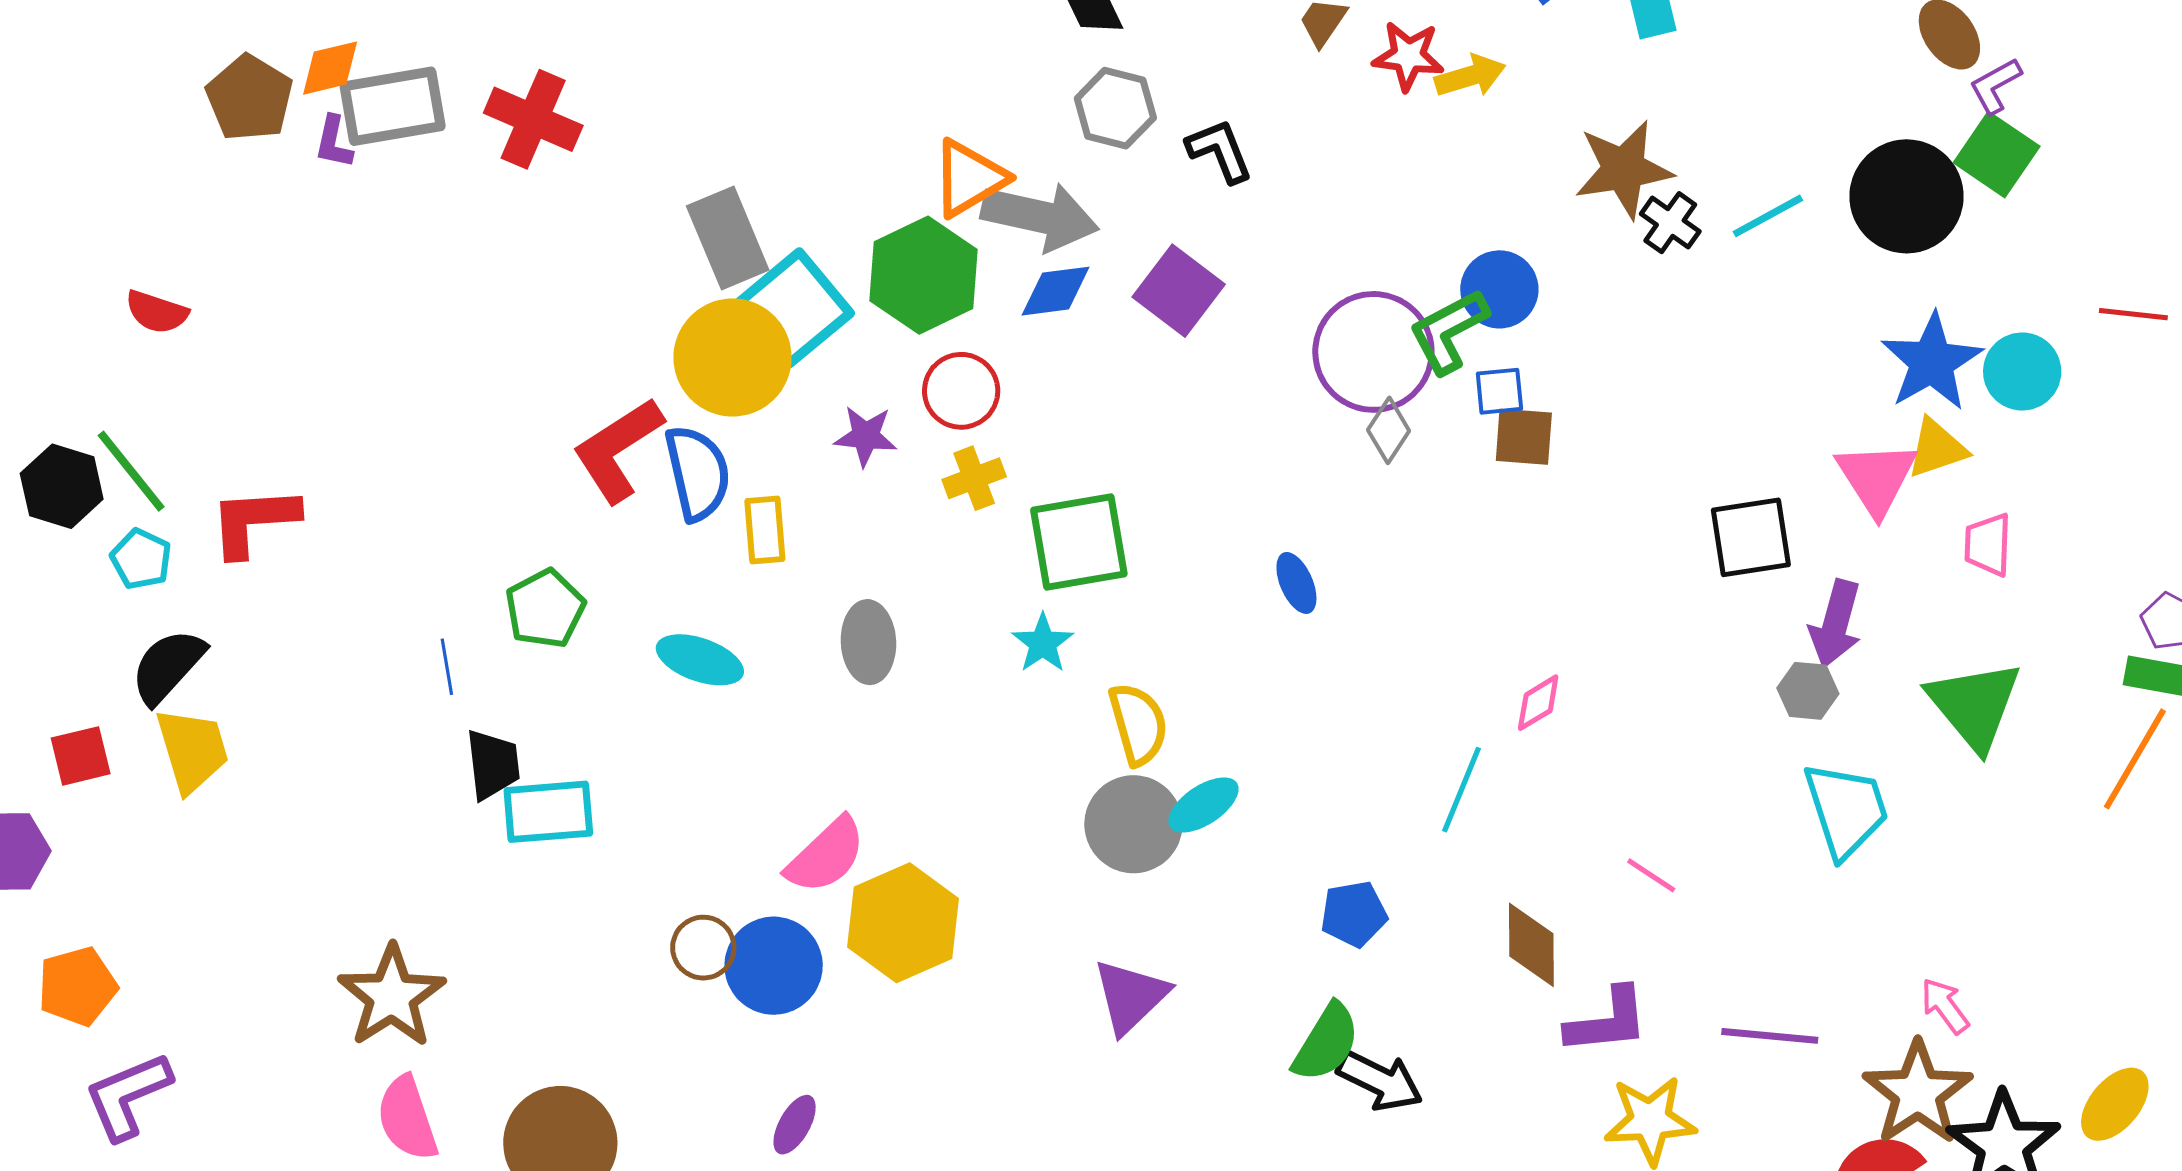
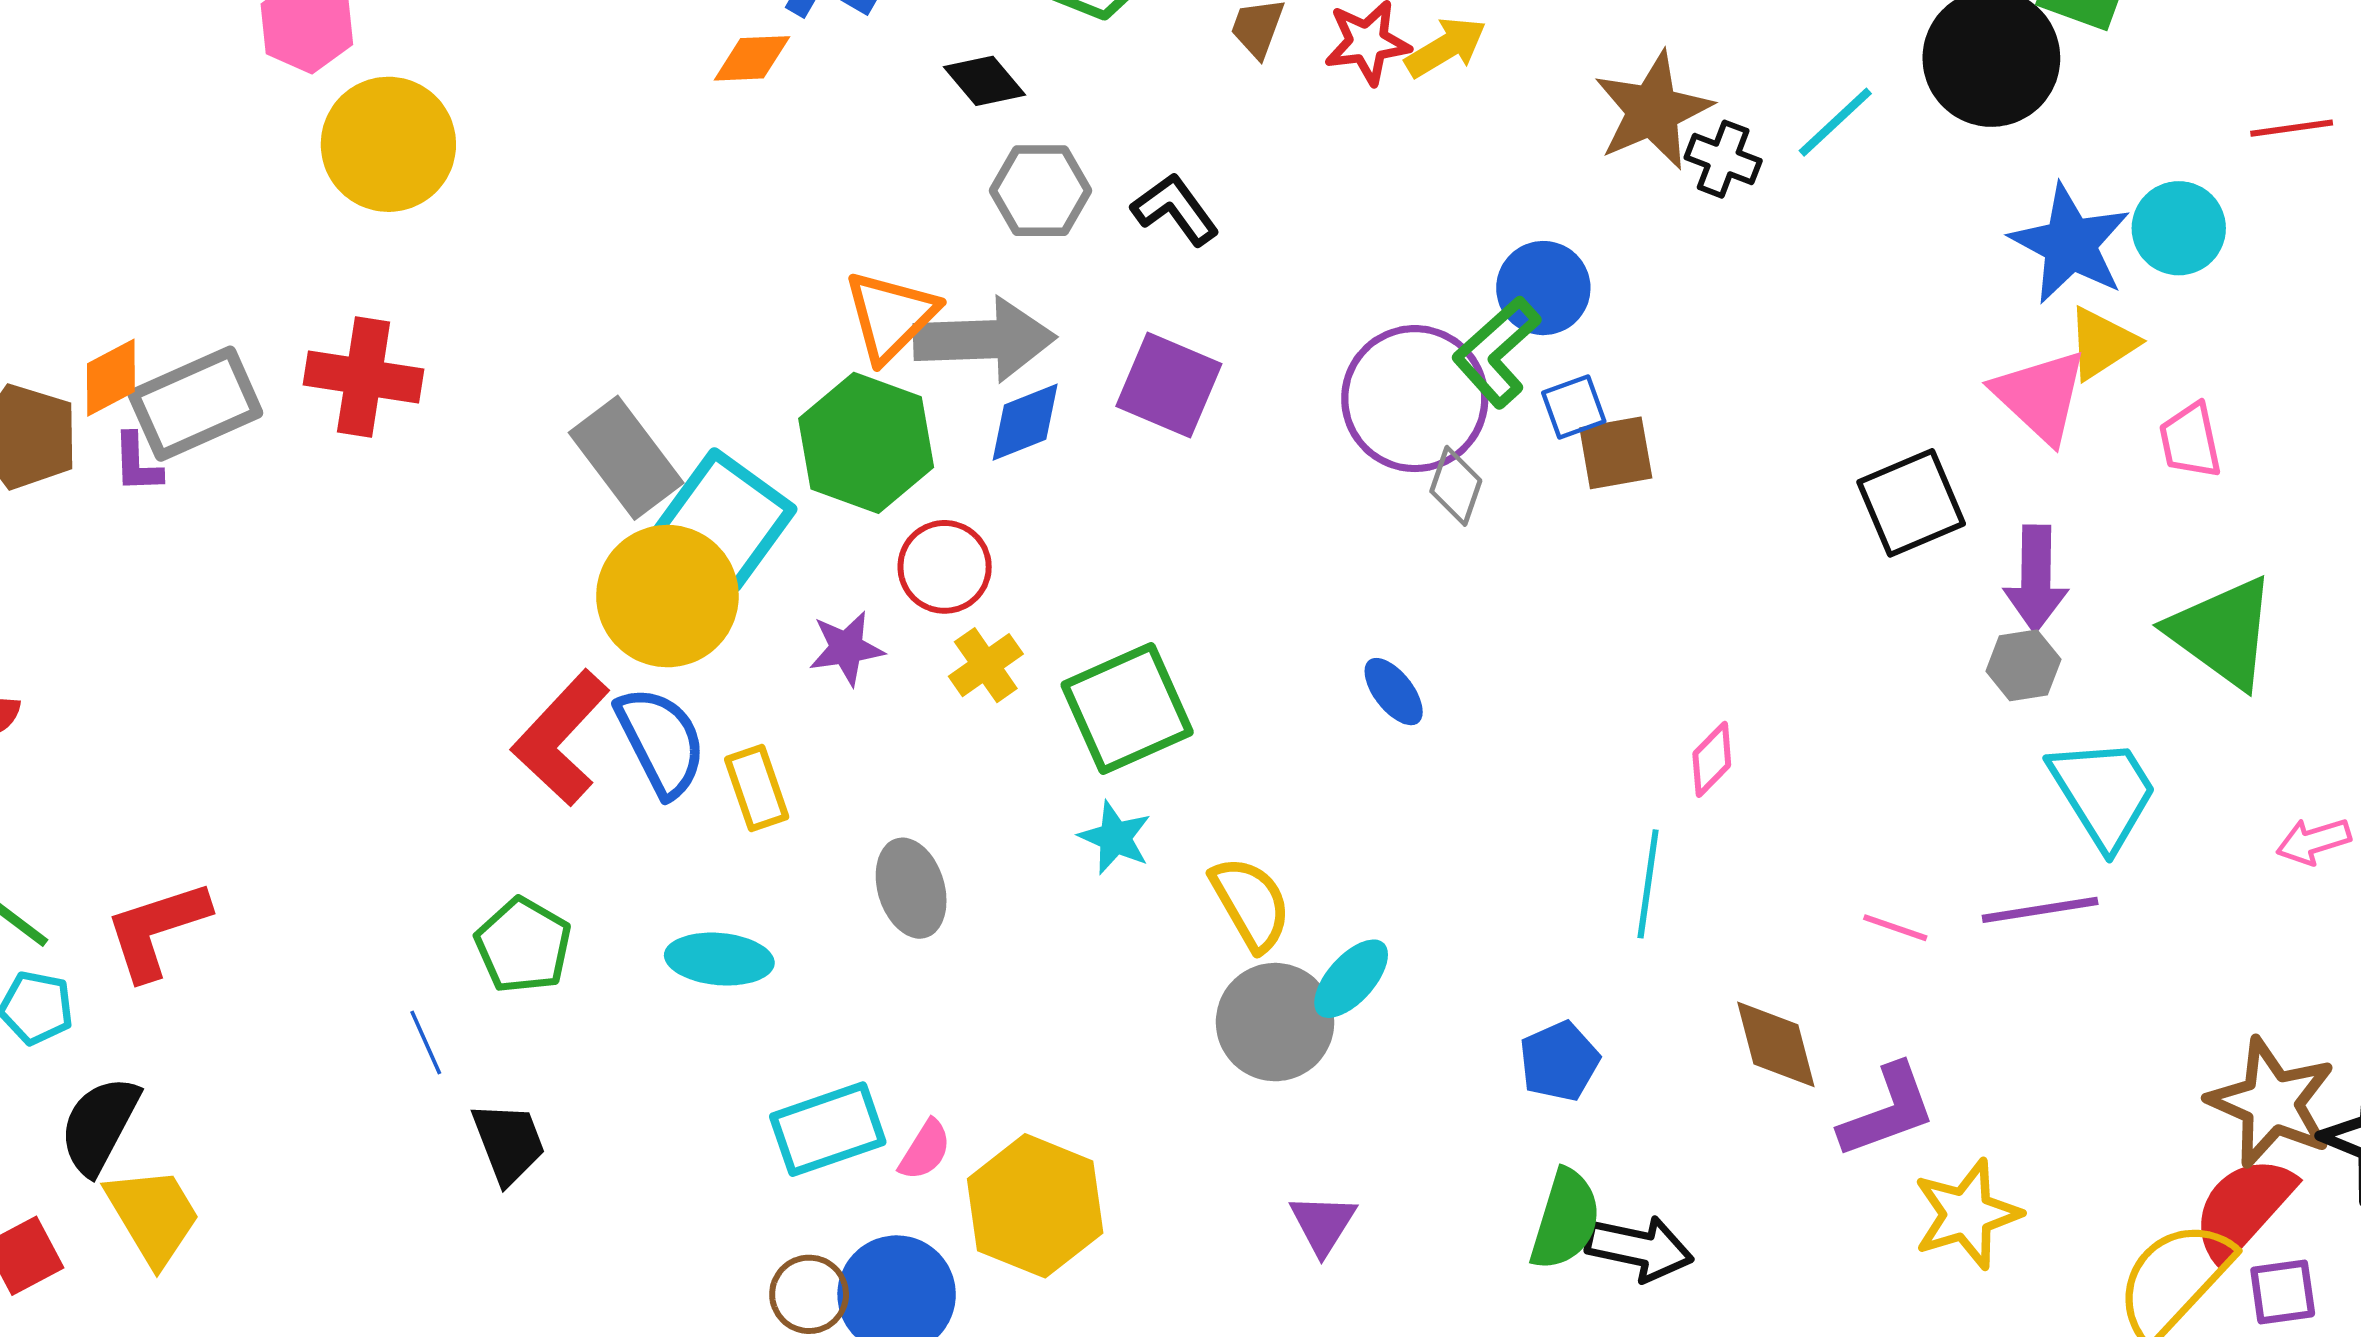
cyan rectangle: (548, 812) -> (828, 1129), moved
pink semicircle: (826, 855) -> (925, 1150), size x0.6
purple triangle: (1131, 996) -> (1323, 1224), size x0.7
pink arrow: (1945, 1006) -> (2314, 841), moved, turned -56
purple line: (1770, 1036) -> (2040, 910), moved

